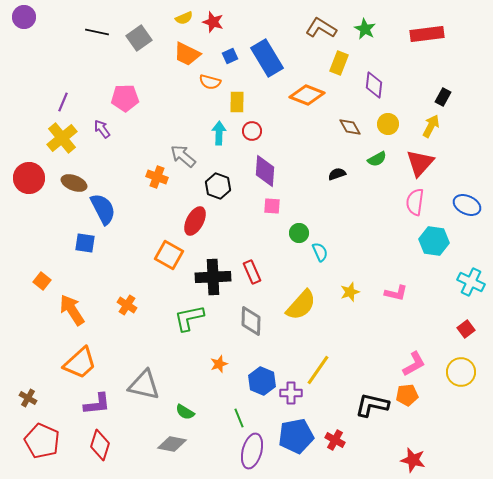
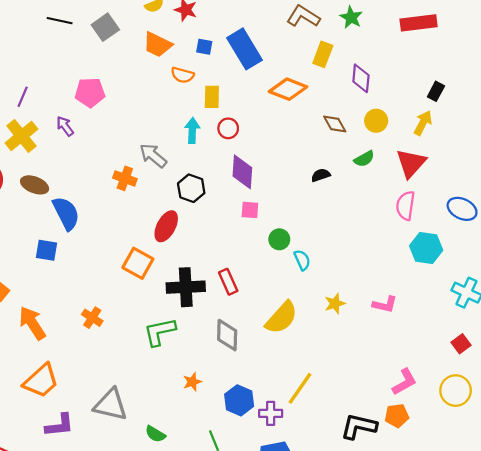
blue square: (230, 56) -> (204, 47), turned 35

